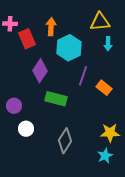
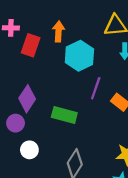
red rectangle: (27, 39) -> (31, 45), turned 42
purple diamond: (40, 71) -> (27, 99), moved

